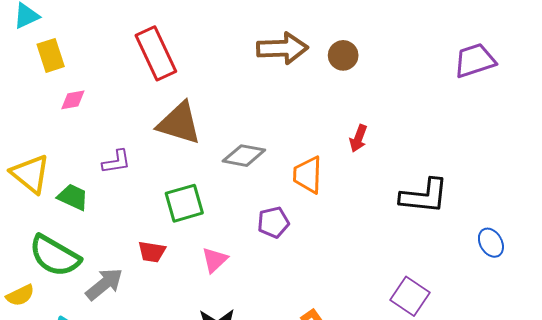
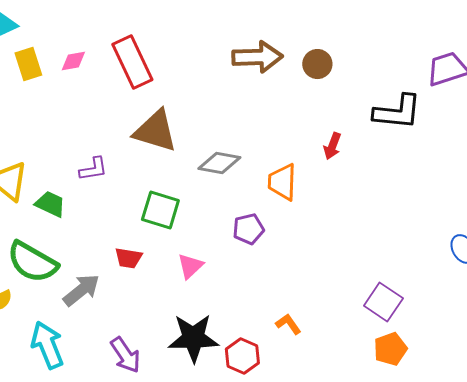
pink diamond: (73, 100) -> (73, 61), moved
black L-shape: (424, 196) -> (397, 112), moved
green square: (184, 203) -> (160, 210), turned 33

